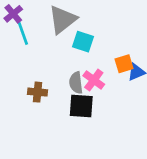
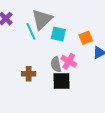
cyan line: (23, 33) -> (31, 31), moved
orange square: (124, 64) -> (86, 38), moved

